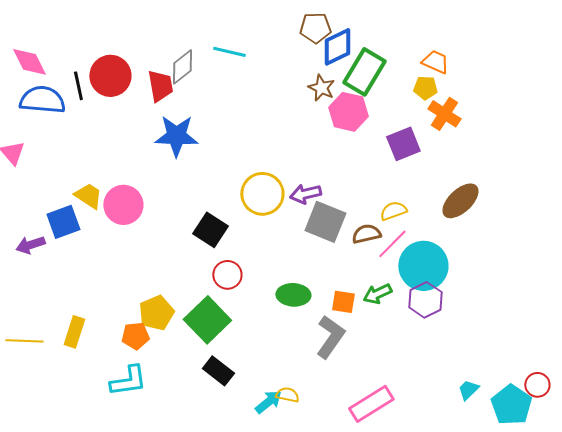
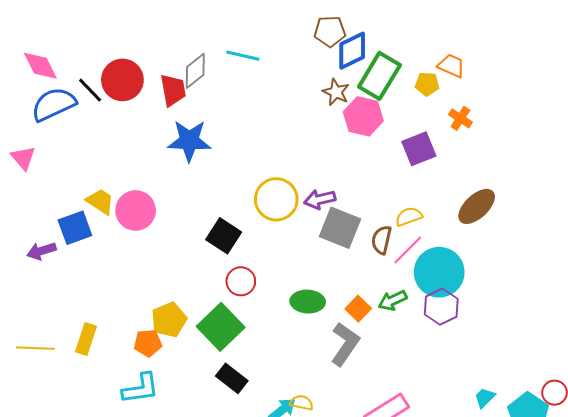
black line: (78, 86) -> (90, 90), turned -32
yellow pentagon: (425, 88) -> (427, 84), moved
blue semicircle: (42, 100) -> (54, 104), turned -30
orange cross: (444, 114) -> (460, 118), size x0.7
brown semicircle: (366, 234) -> (381, 240), turned -64
orange square: (343, 302) -> (358, 309), turned 35

